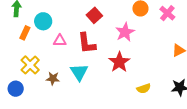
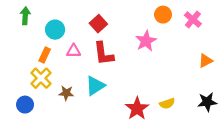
red square: (94, 15) -> (98, 24), moved
orange rectangle: (25, 33) -> (45, 55), moved
red star: (119, 62) -> (137, 109), moved
cyan triangle: (79, 72) -> (95, 86), turned 30

